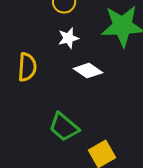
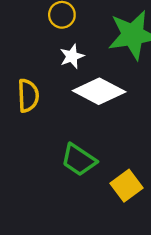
white diamond: (88, 71) -> (99, 91), size x1.5

